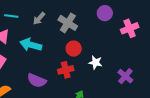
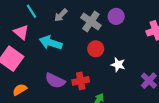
purple circle: (105, 13) -> (116, 16), moved
cyan line: (11, 16) -> (32, 11), turned 48
red cross: (66, 70) -> (81, 81), moved

